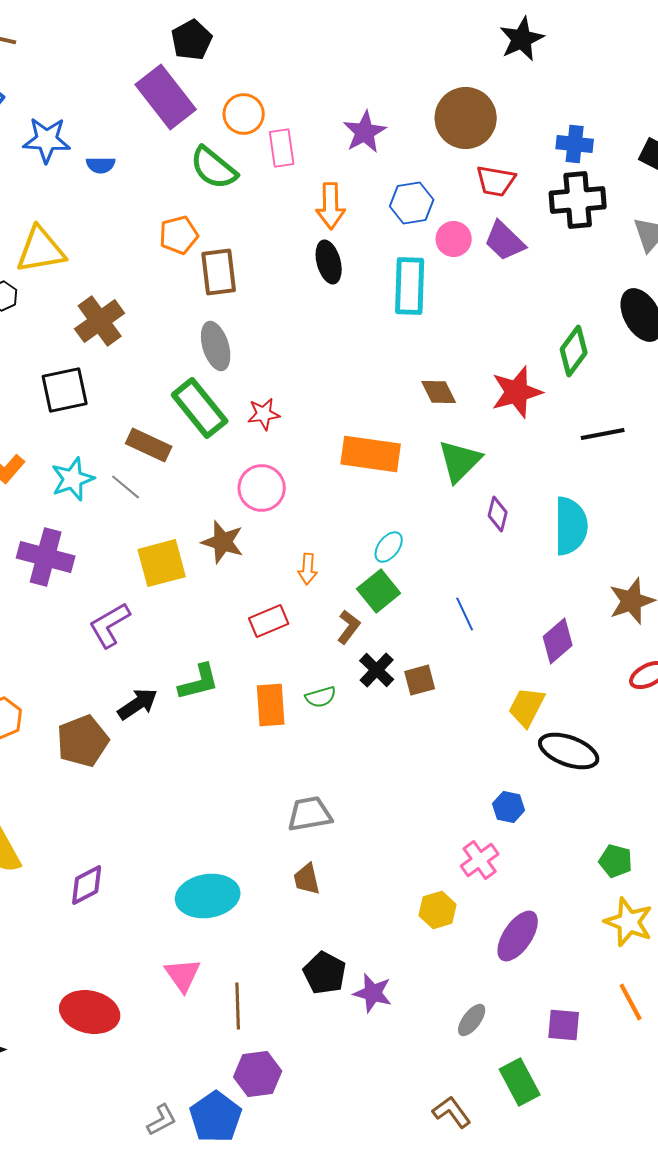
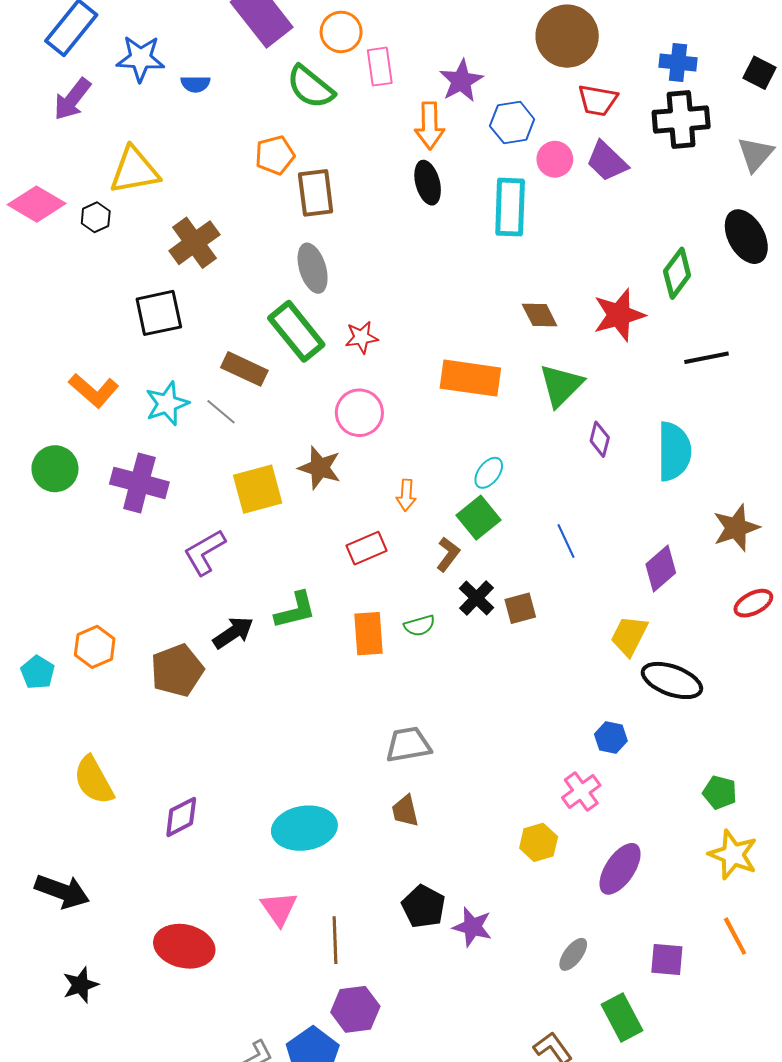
purple star: (365, 132) -> (461, 81), moved

